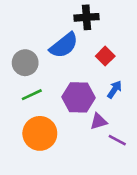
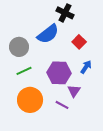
black cross: (87, 17) -> (65, 13), turned 30
purple triangle: (99, 121) -> (74, 91), turned -40
purple line: (117, 140) -> (62, 105), moved

